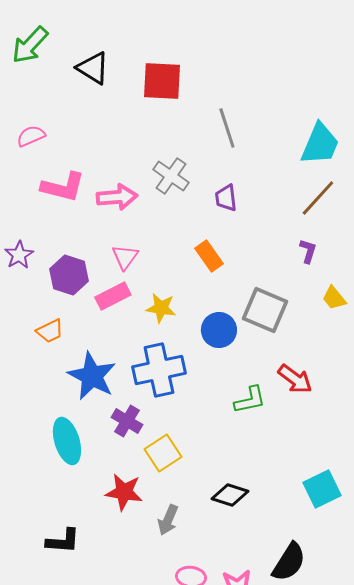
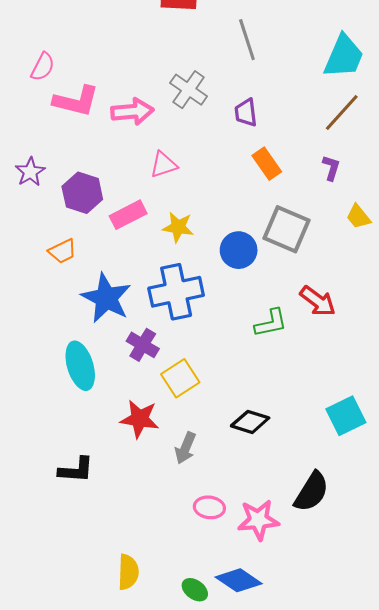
pink semicircle: (31, 136) -> (43, 67), moved, turned 140
orange rectangle: (209, 256) -> (267, 164), moved
pink triangle: (125, 257) -> (164, 165), moved, turned 36

